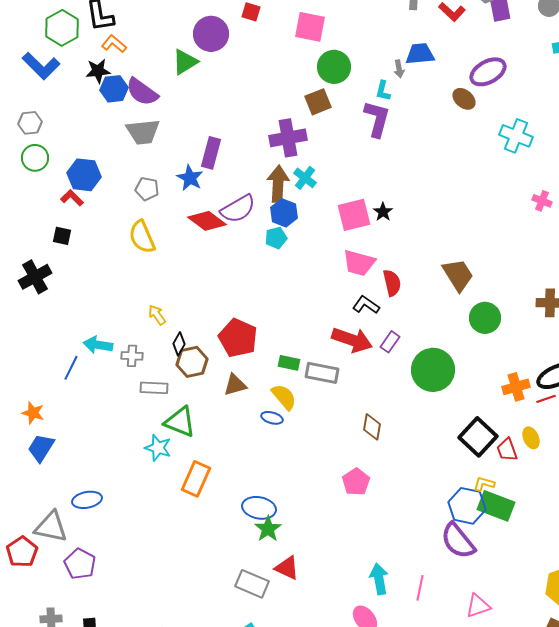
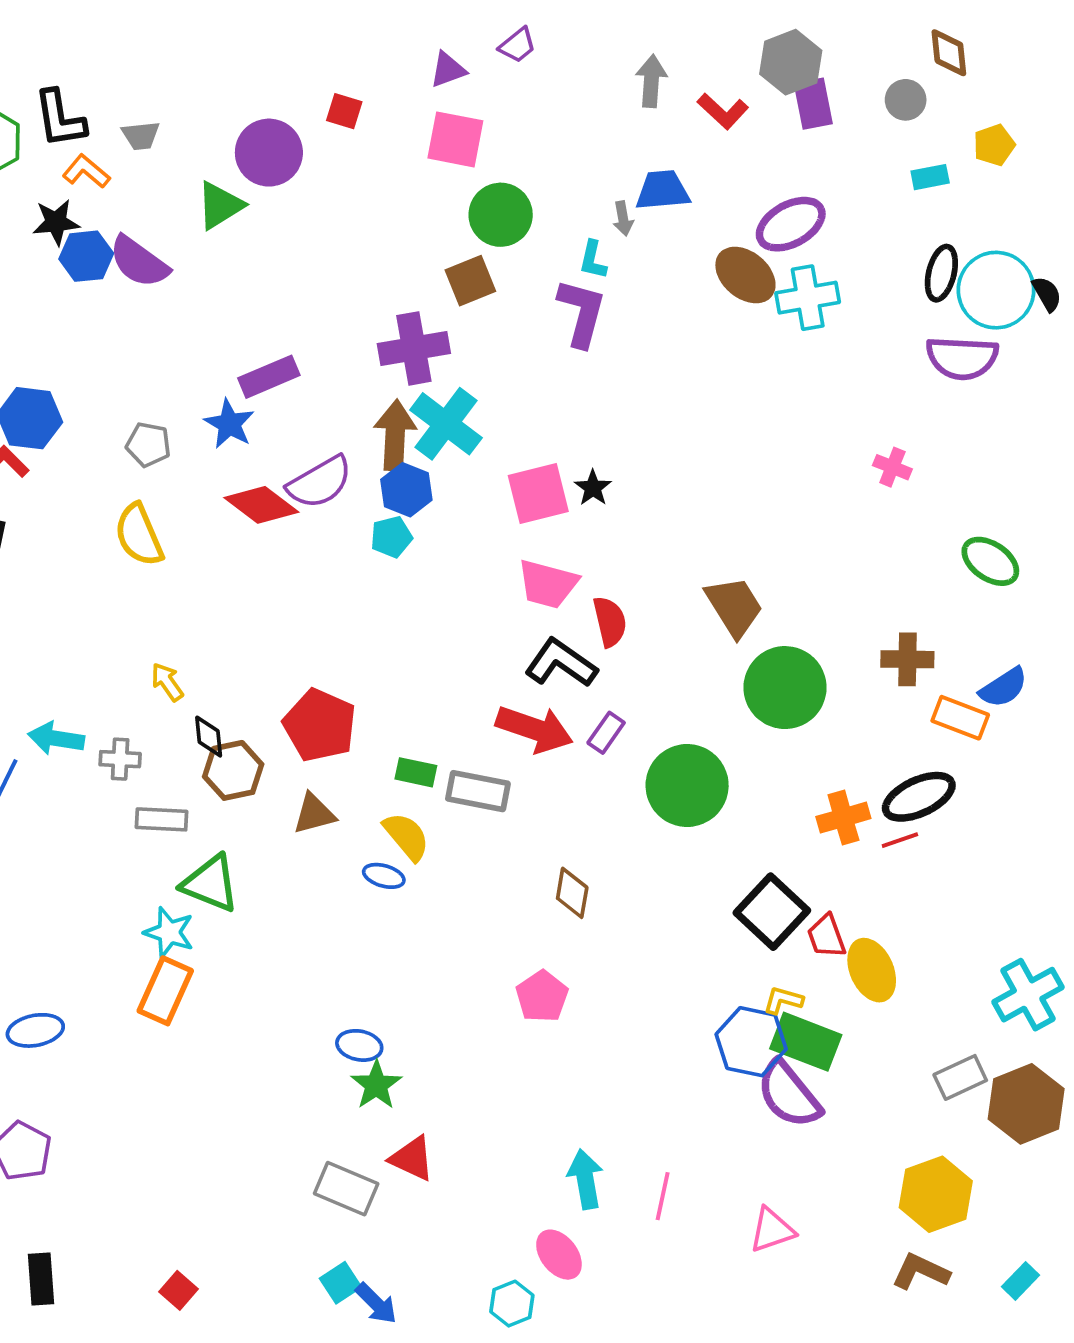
brown ellipse: (464, 99) -> (745, 275), size x1.4
gray trapezoid: (143, 132) -> (141, 136), moved, size x0.6
cyan cross: (516, 136) -> (808, 298), moved, turned -32
purple rectangle: (211, 153) -> (269, 377), turned 52
cyan cross: (305, 178) -> (446, 424), size x1.6
black L-shape: (366, 305) -> (561, 663), size x1.4
green circle: (485, 318) -> (785, 688), size x1.4
black diamond: (179, 344) -> (209, 737), turned -35
yellow ellipse: (531, 438) -> (872, 970), moved, size x1.5
orange rectangle: (196, 479) -> (165, 991), moved
blue ellipse: (259, 508) -> (359, 1045), size x0.7
purple semicircle: (458, 541) -> (789, 1094), moved

